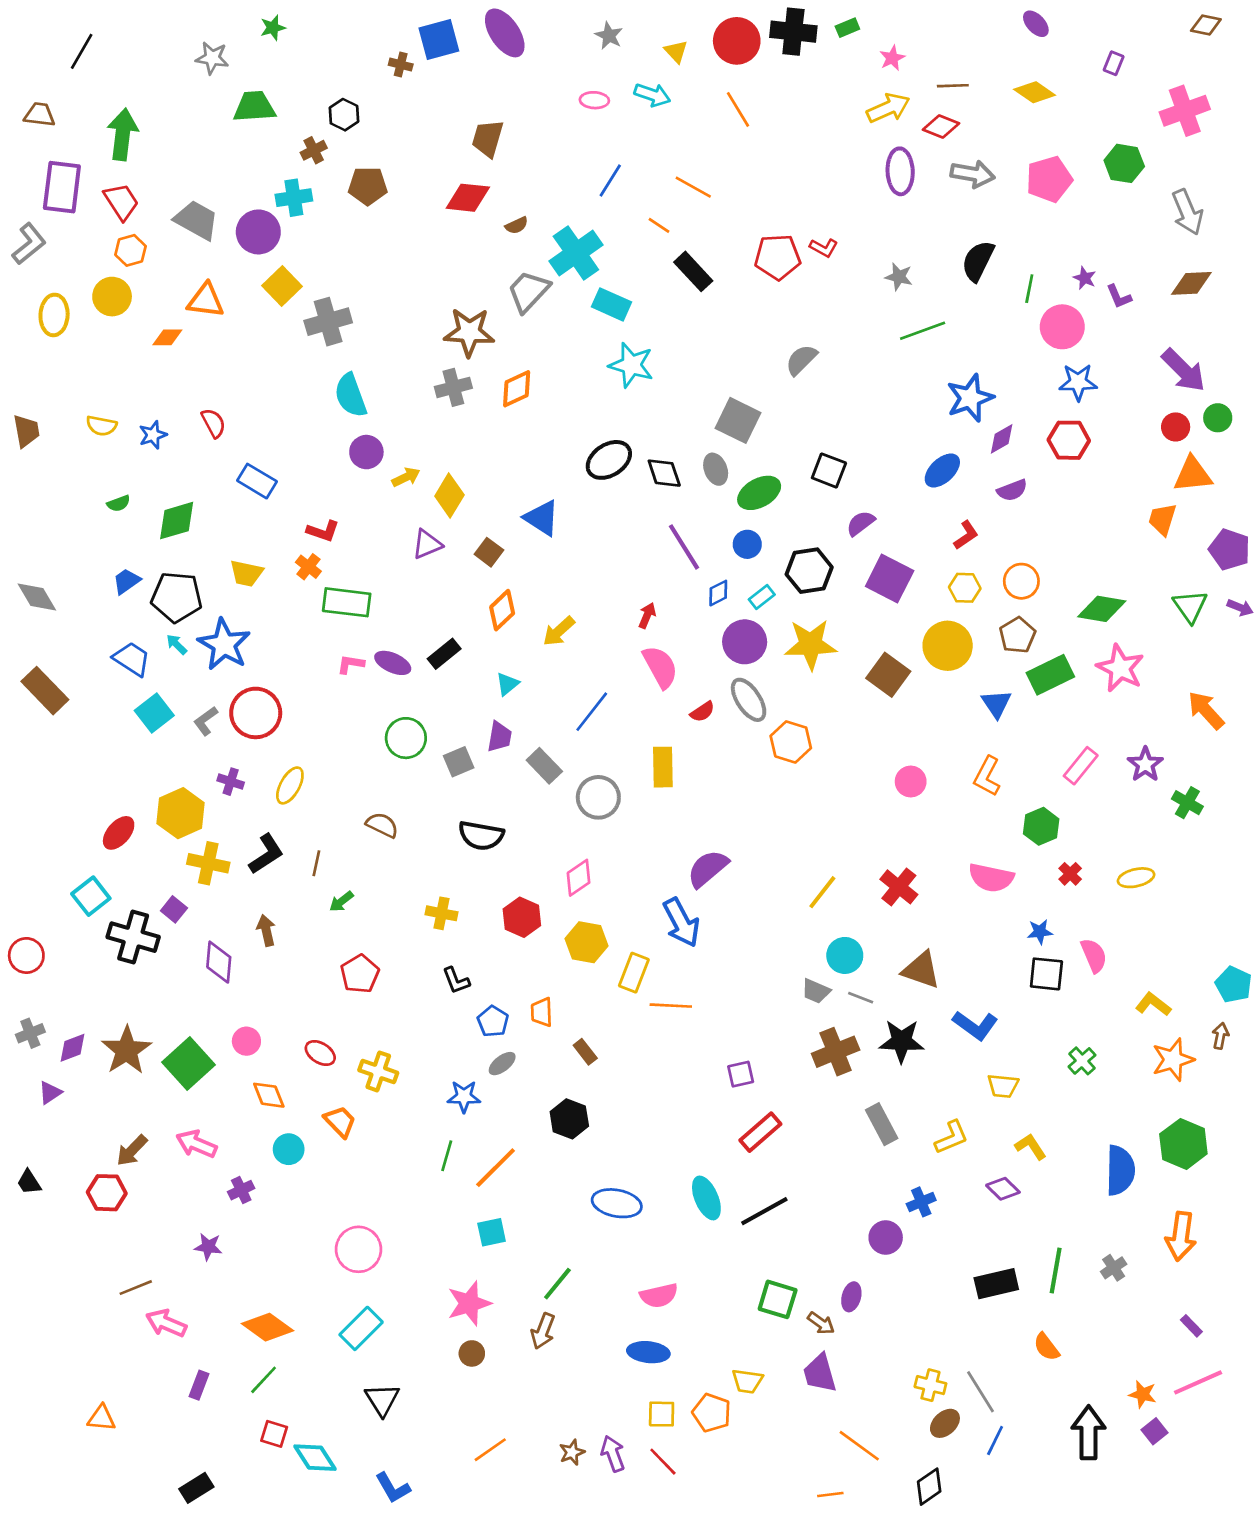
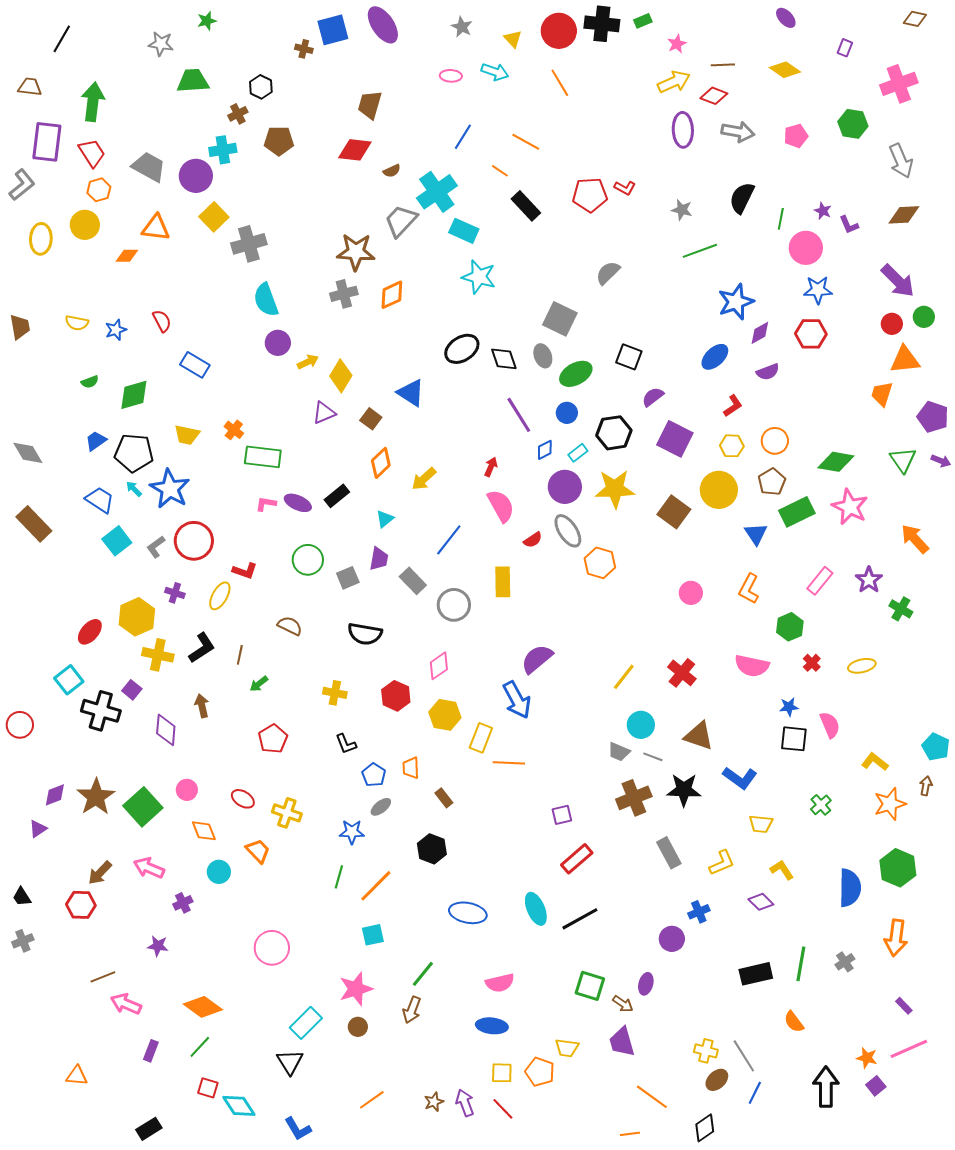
pink pentagon: (1049, 179) -> (796, 136), size x0.7
red L-shape: (323, 531) -> (245, 571), moved
gray cross: (30, 1033) -> (23, 941), moved
cyan rectangle: (361, 1328) -> (306, 1023), moved

